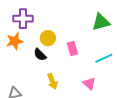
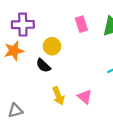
pink rectangle: (72, 48) -> (81, 24), moved
pink triangle: (89, 84) -> (85, 97), moved

